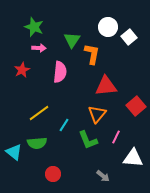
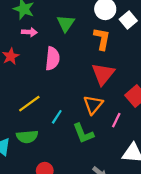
orange L-shape: (92, 54) -> (102, 39), moved
red triangle: (106, 86) -> (103, 74), turned -45
pink line: (116, 137) -> (116, 120), moved

